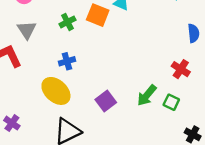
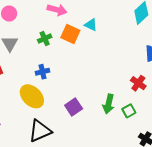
green arrow: (147, 95) -> (108, 104), turned -30
green square: (171, 102) -> (129, 111), turned 32

